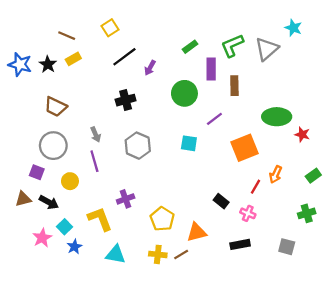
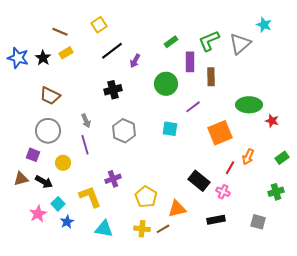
black rectangle: (221, 201) -> (199, 181), size x1.5

